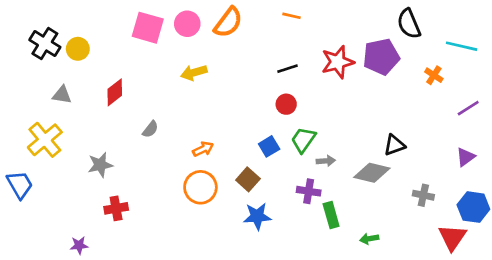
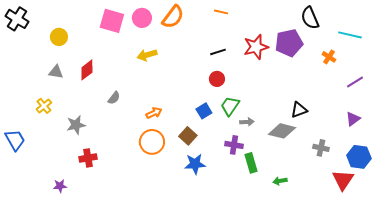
black cross: (45, 44) -> (17, 19), moved
gray triangle: (62, 95) -> (56, 72), moved
yellow cross: (45, 140) -> (44, 106), moved, size x0.6

